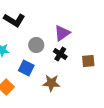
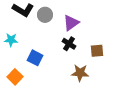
gray circle: (36, 45) -> (45, 15), moved
brown star: (51, 83) -> (80, 73), moved

